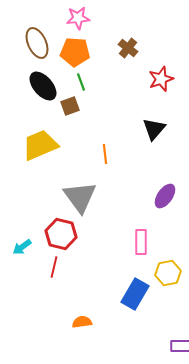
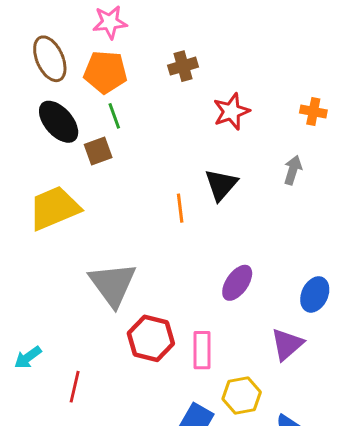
brown cross: (128, 48) -> (183, 66), turned 36
orange line: (105, 154) -> (180, 208), moved
red hexagon: (61, 234) -> (151, 338), moved

